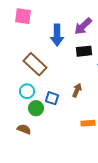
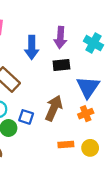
purple arrow: (83, 26) -> (60, 38), turned -42
brown arrow: (77, 90) -> (54, 108), size x1.6

